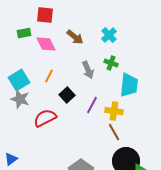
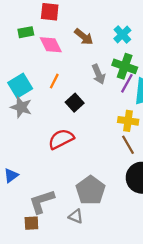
green cross: (111, 63) -> (125, 66), size x1.5
purple line: (92, 105) -> (127, 83), moved
red semicircle: (45, 118) -> (61, 139), moved

